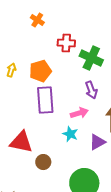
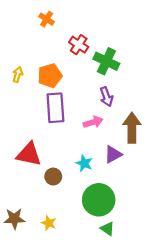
red cross: (66, 43) -> (79, 45), turned 30
cyan star: (70, 134) -> (84, 163), moved

